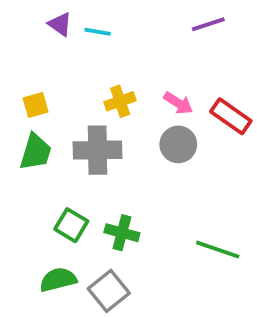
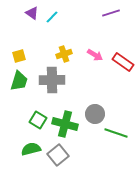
cyan line: (98, 32) -> (52, 17), turned -56
gray circle: (178, 144) -> (95, 114), moved
green cross: (122, 233) -> (65, 124), size x1.4

